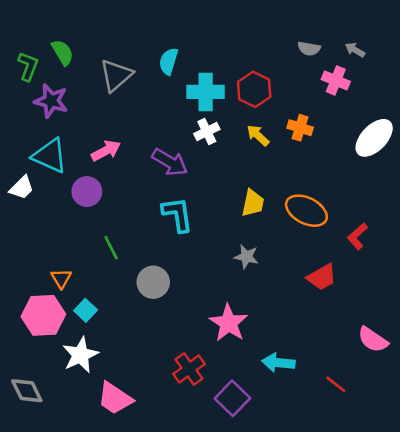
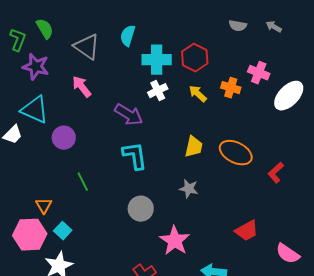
gray triangle: (116, 75) -> (87, 47), turned -44
pink cross: (336, 80) -> (259, 73), moved
pink arrow: (106, 151) -> (82, 87), moved, turned -100
red trapezoid: (322, 277) -> (247, 231), moved
gray circle: (153, 282) -> (141, 209), moved

